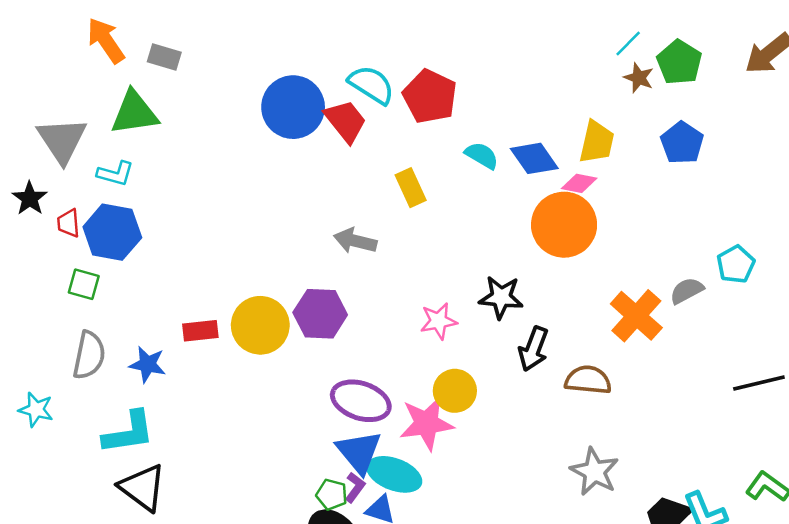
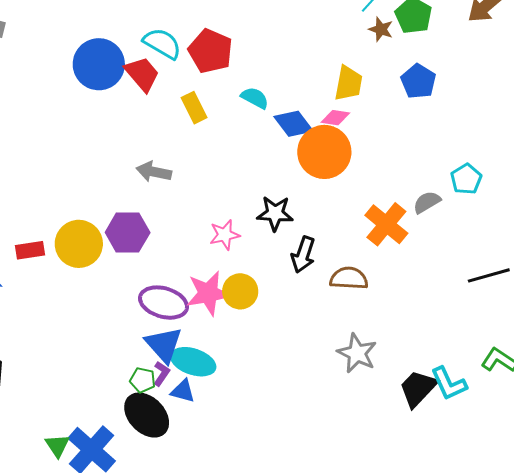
blue diamond: (534, 158) -> (294, 124), moved
yellow rectangle: (411, 188) -> (194, 108), moved
pink star: (426, 423) -> (208, 293), moved

